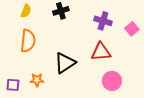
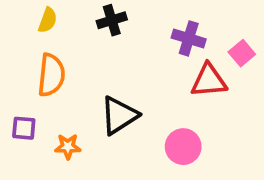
red triangle: (101, 52) -> (209, 81), moved
pink circle: (112, 81) -> (183, 147), moved
purple square: (13, 85) -> (24, 128), moved

